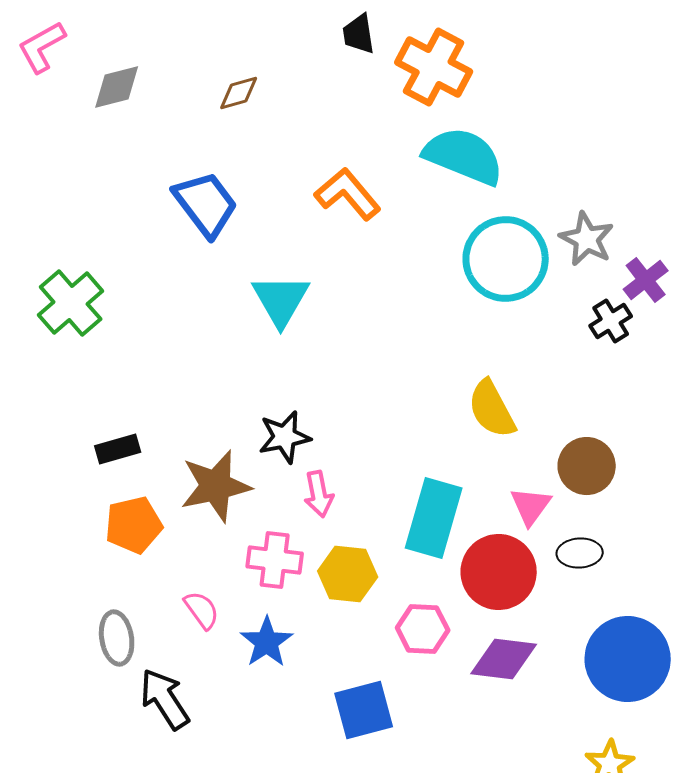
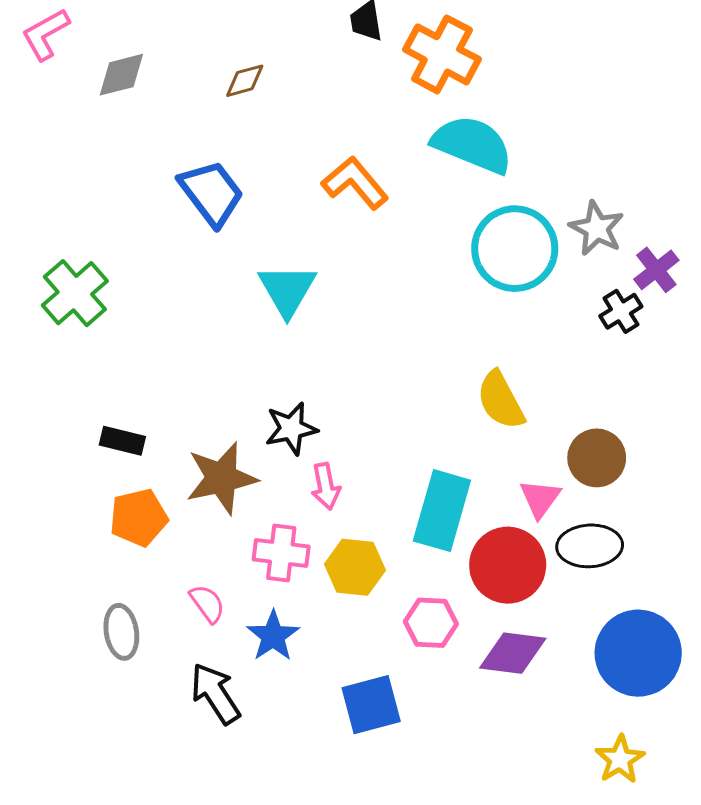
black rectangle: (118, 449) -> (122, 441), turned 30
black ellipse: (580, 553) -> (590, 546), size x1.4
black arrow: (165, 699) -> (215, 694), moved

